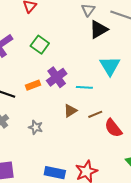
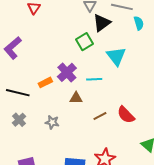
green square: (40, 45) -> (84, 42), moved, turned 30
brown triangle: (70, 111) -> (76, 98), moved, turned 40
brown line: (95, 114) -> (100, 116), moved

